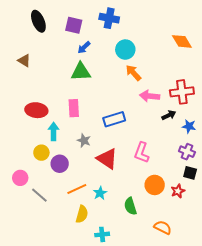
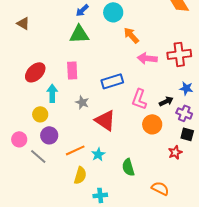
cyan circle: (125, 50) -> (113, 12), moved
red ellipse: (36, 110) -> (35, 72), turned -50
black arrow: (169, 115) -> (166, 101), moved
pink L-shape: (141, 153) -> (139, 99), moved
purple circle: (60, 164) -> (49, 135), moved
orange circle: (155, 185) -> (152, 124), moved

